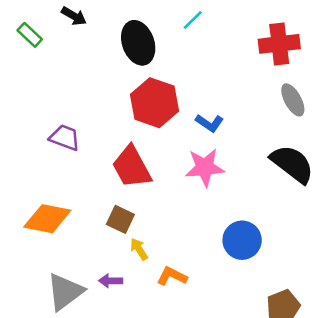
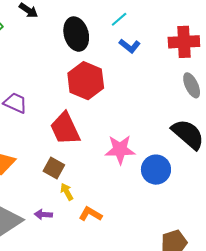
blue L-shape: (210, 123) -> (130, 46), moved
pink star: (205, 167) -> (120, 150), moved
blue circle: (242, 240) -> (156, 170), moved

